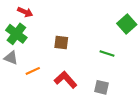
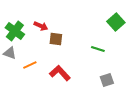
red arrow: (25, 12) -> (41, 26), moved
gray square: (102, 87) -> (107, 80), moved, turned -32

